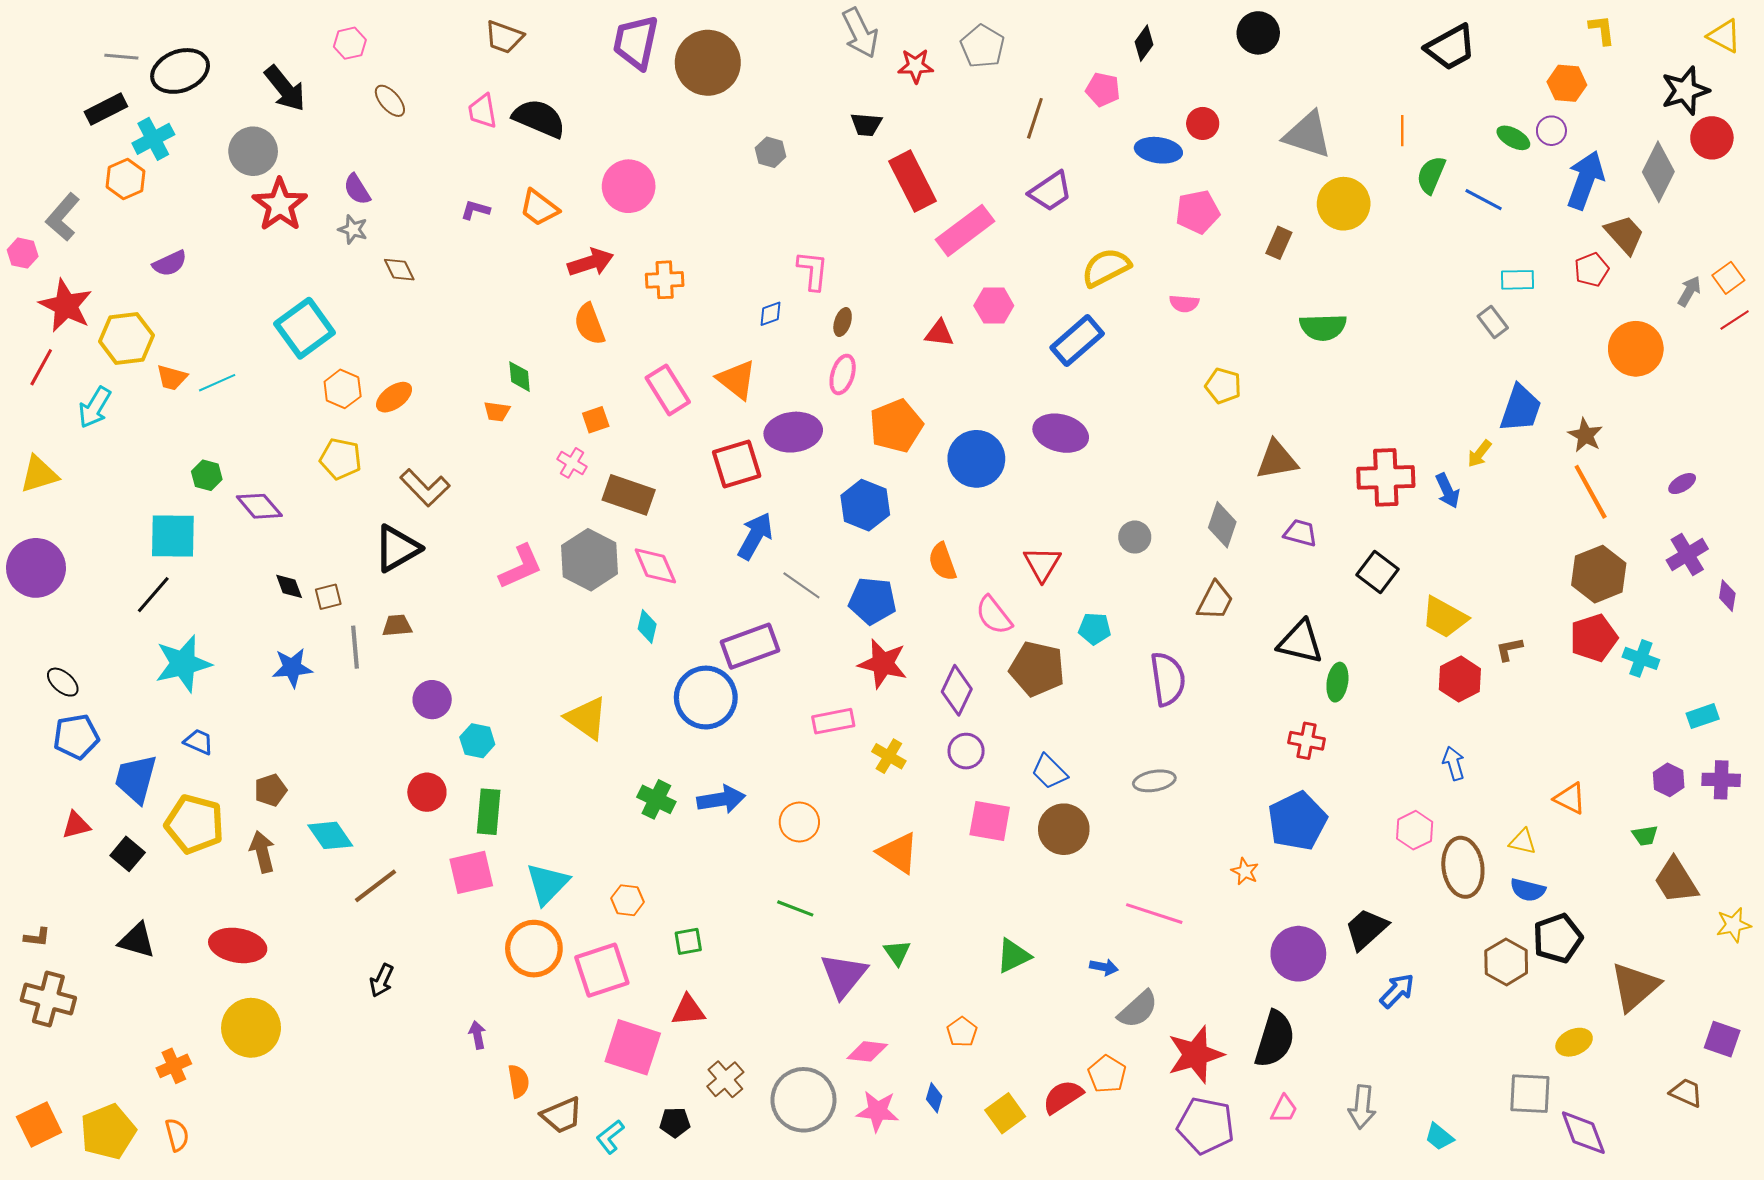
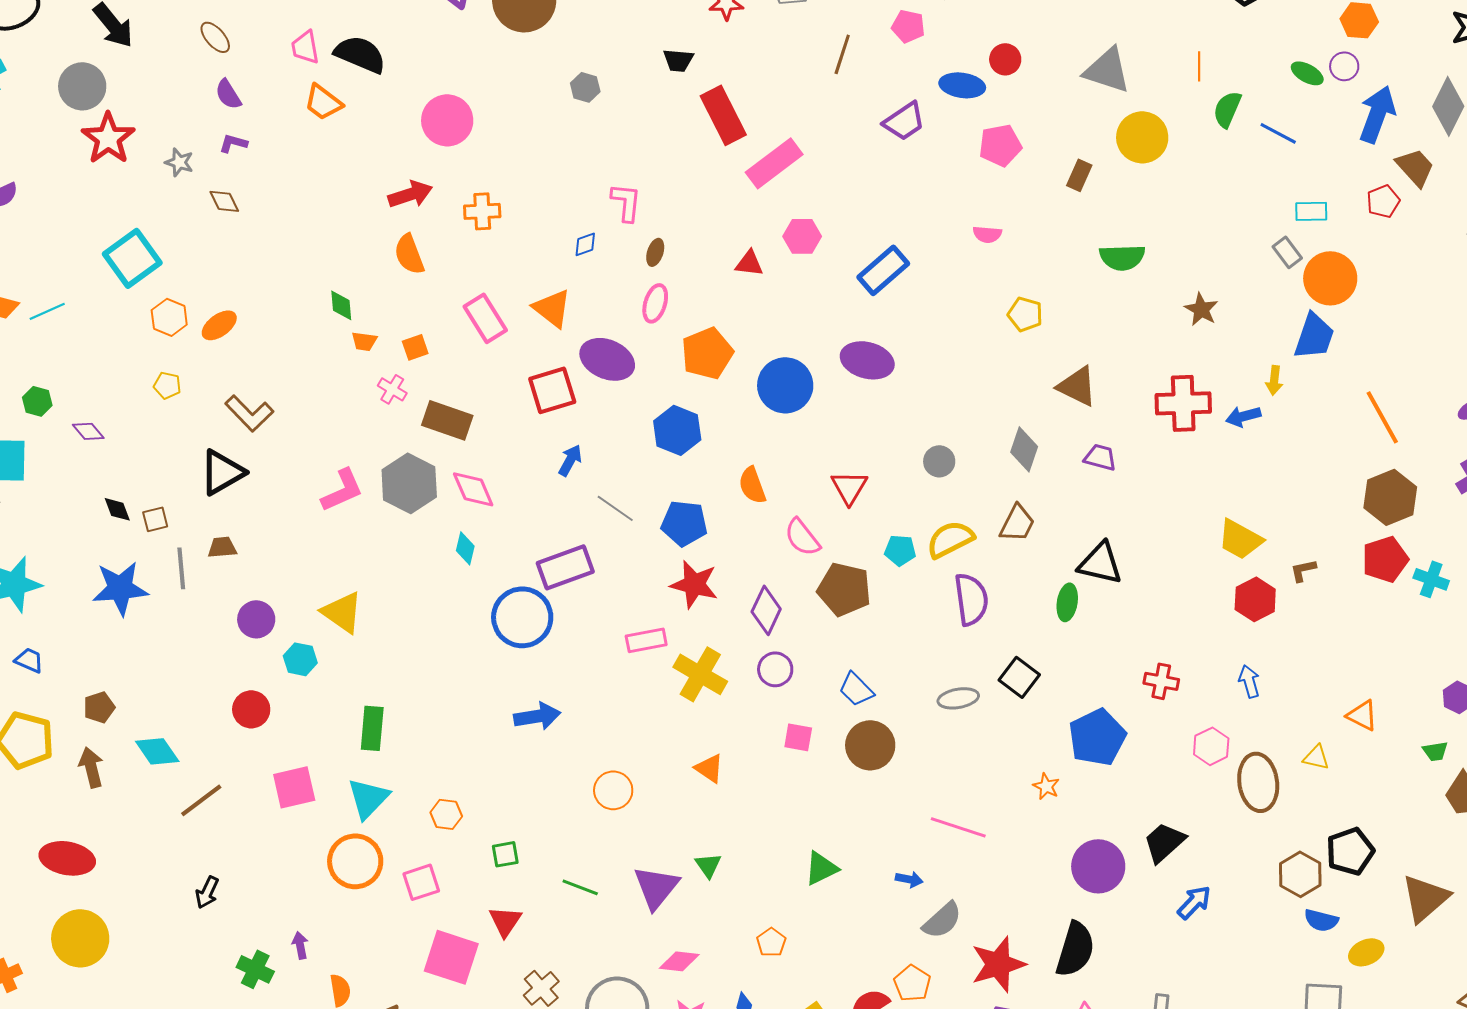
purple semicircle: (357, 189) -> (228, 94), moved
purple trapezoid: (1050, 191) -> (904, 121), moved
orange trapezoid: (539, 208) -> (323, 102), moved
purple L-shape: (475, 210) -> (233, 143), moved
yellow semicircle: (1106, 267) -> (950, 539), moved
orange circle: (1636, 349) -> (1330, 278), moved
orange trapezoid: (497, 412) -> (364, 341), moved
purple ellipse: (793, 432) -> (607, 359), turned 30
brown star: (1585, 435) -> (1201, 309), moved
yellow arrow: (1479, 454) -> (1274, 380), turned -32
yellow pentagon: (341, 459) -> (167, 385), size x0.7
brown triangle: (1277, 460) -> (1077, 386), turned 36
blue arrow: (1448, 491) -> (1243, 416), turned 100
purple diamond: (259, 506) -> (88, 431), size x0.7
blue arrow: (755, 536) -> (570, 460), size x0.7
black square: (1378, 572) -> (1019, 677), moved
blue star: (292, 668) -> (120, 588), size x1.4
green ellipse: (1337, 682) -> (1067, 602), moved
yellow triangle: (586, 718) -> (342, 612), moved
red cross: (1307, 741) -> (1161, 681), moved
yellow cross: (889, 756) -> (700, 674), size x1.6
green cross: (656, 799) -> (255, 969), moved
green rectangle: (489, 812) -> (372, 728), moved
pink square: (990, 821) -> (798, 737), size x0.7
orange circle: (799, 822) -> (613, 790), moved
orange triangle: (898, 853) -> (709, 768), size x0.7
blue semicircle: (1528, 890) -> (1321, 920), moved
green line: (795, 908) -> (580, 887), moved
pink square: (602, 970) -> (421, 882), size x0.7
red triangle: (688, 1010) -> (505, 921), turned -51

